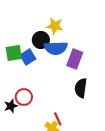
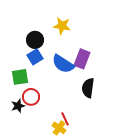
black circle: (41, 40) -> (35, 40), moved
blue semicircle: (56, 48) -> (63, 64), moved, turned 35
green square: (14, 53) -> (20, 77), moved

